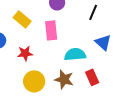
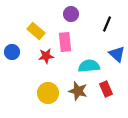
red star: (25, 53) -> (46, 56), moved

